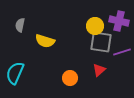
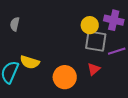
yellow semicircle: (45, 41) -> (30, 62), moved
orange circle: (70, 78) -> (65, 77), size x1.5

